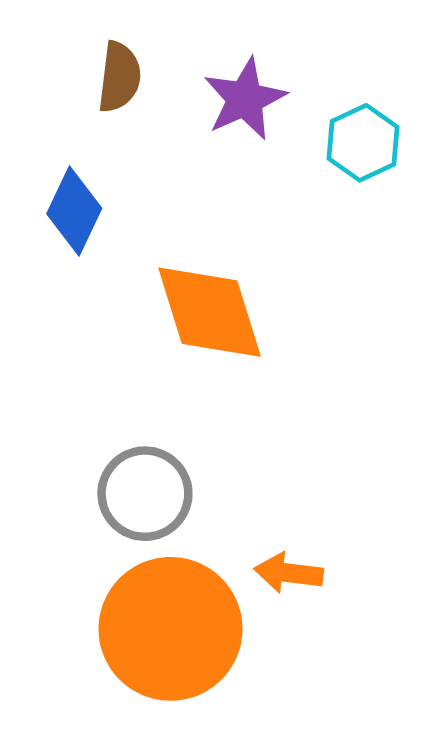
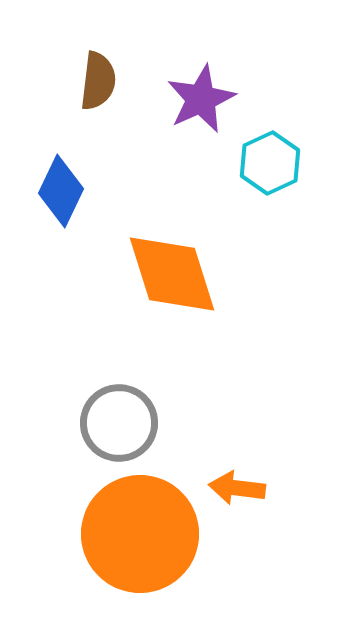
cyan hexagon: (363, 143) -> (270, 163), moved

